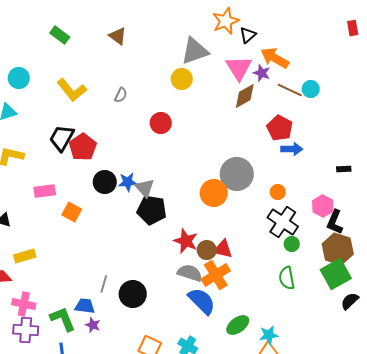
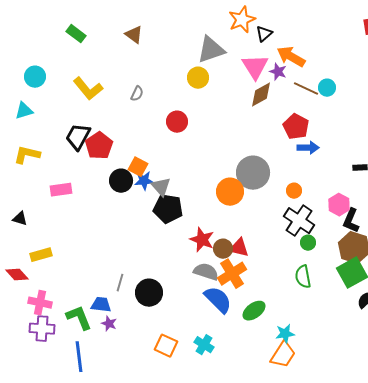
orange square: (72, 212) -> (138, 167), moved
green ellipse: (238, 325) -> (254, 311), moved

